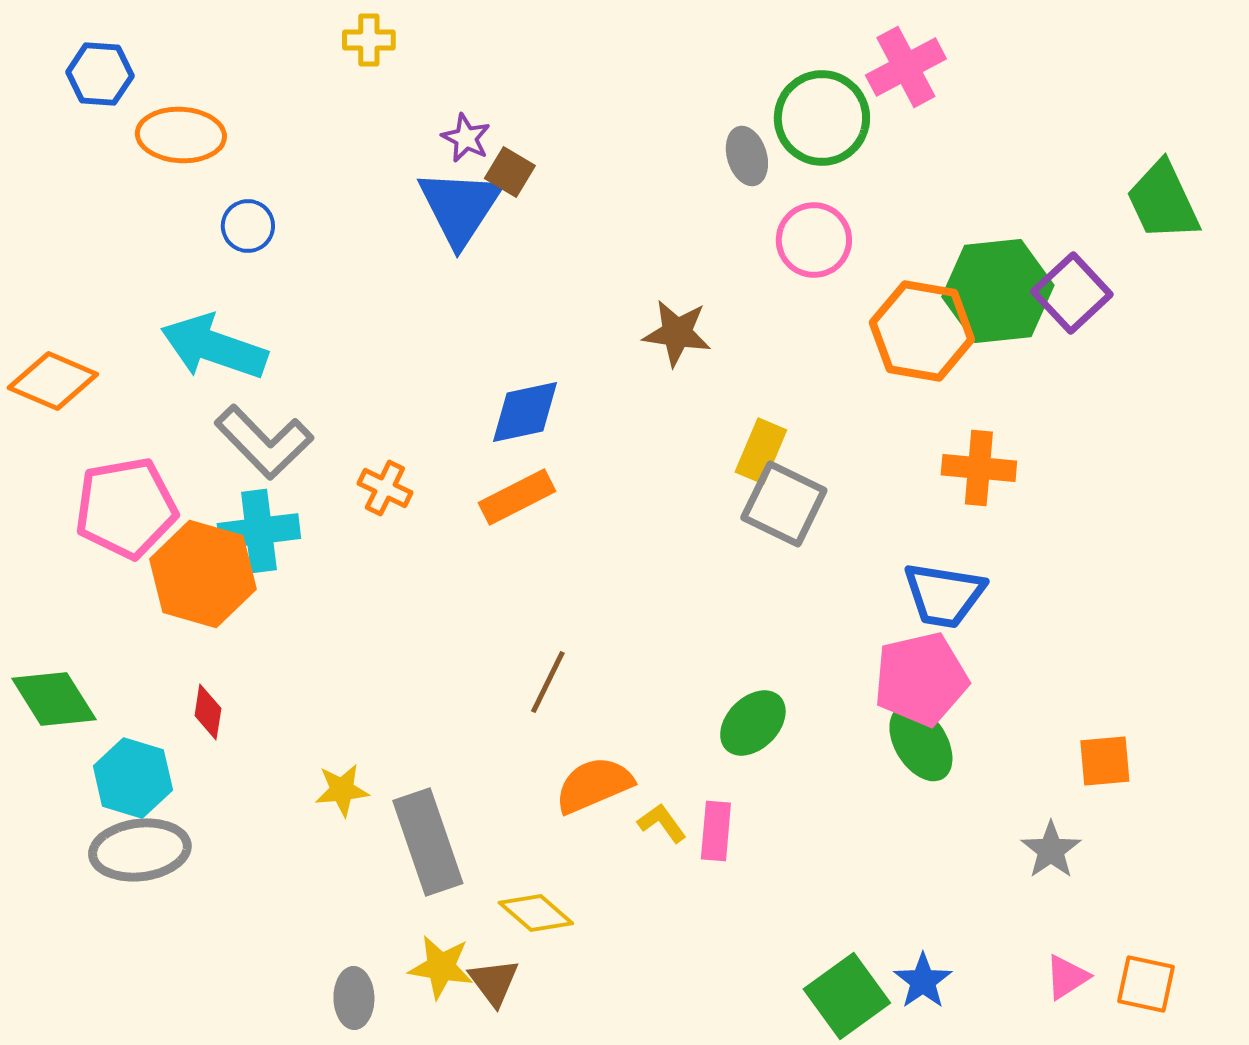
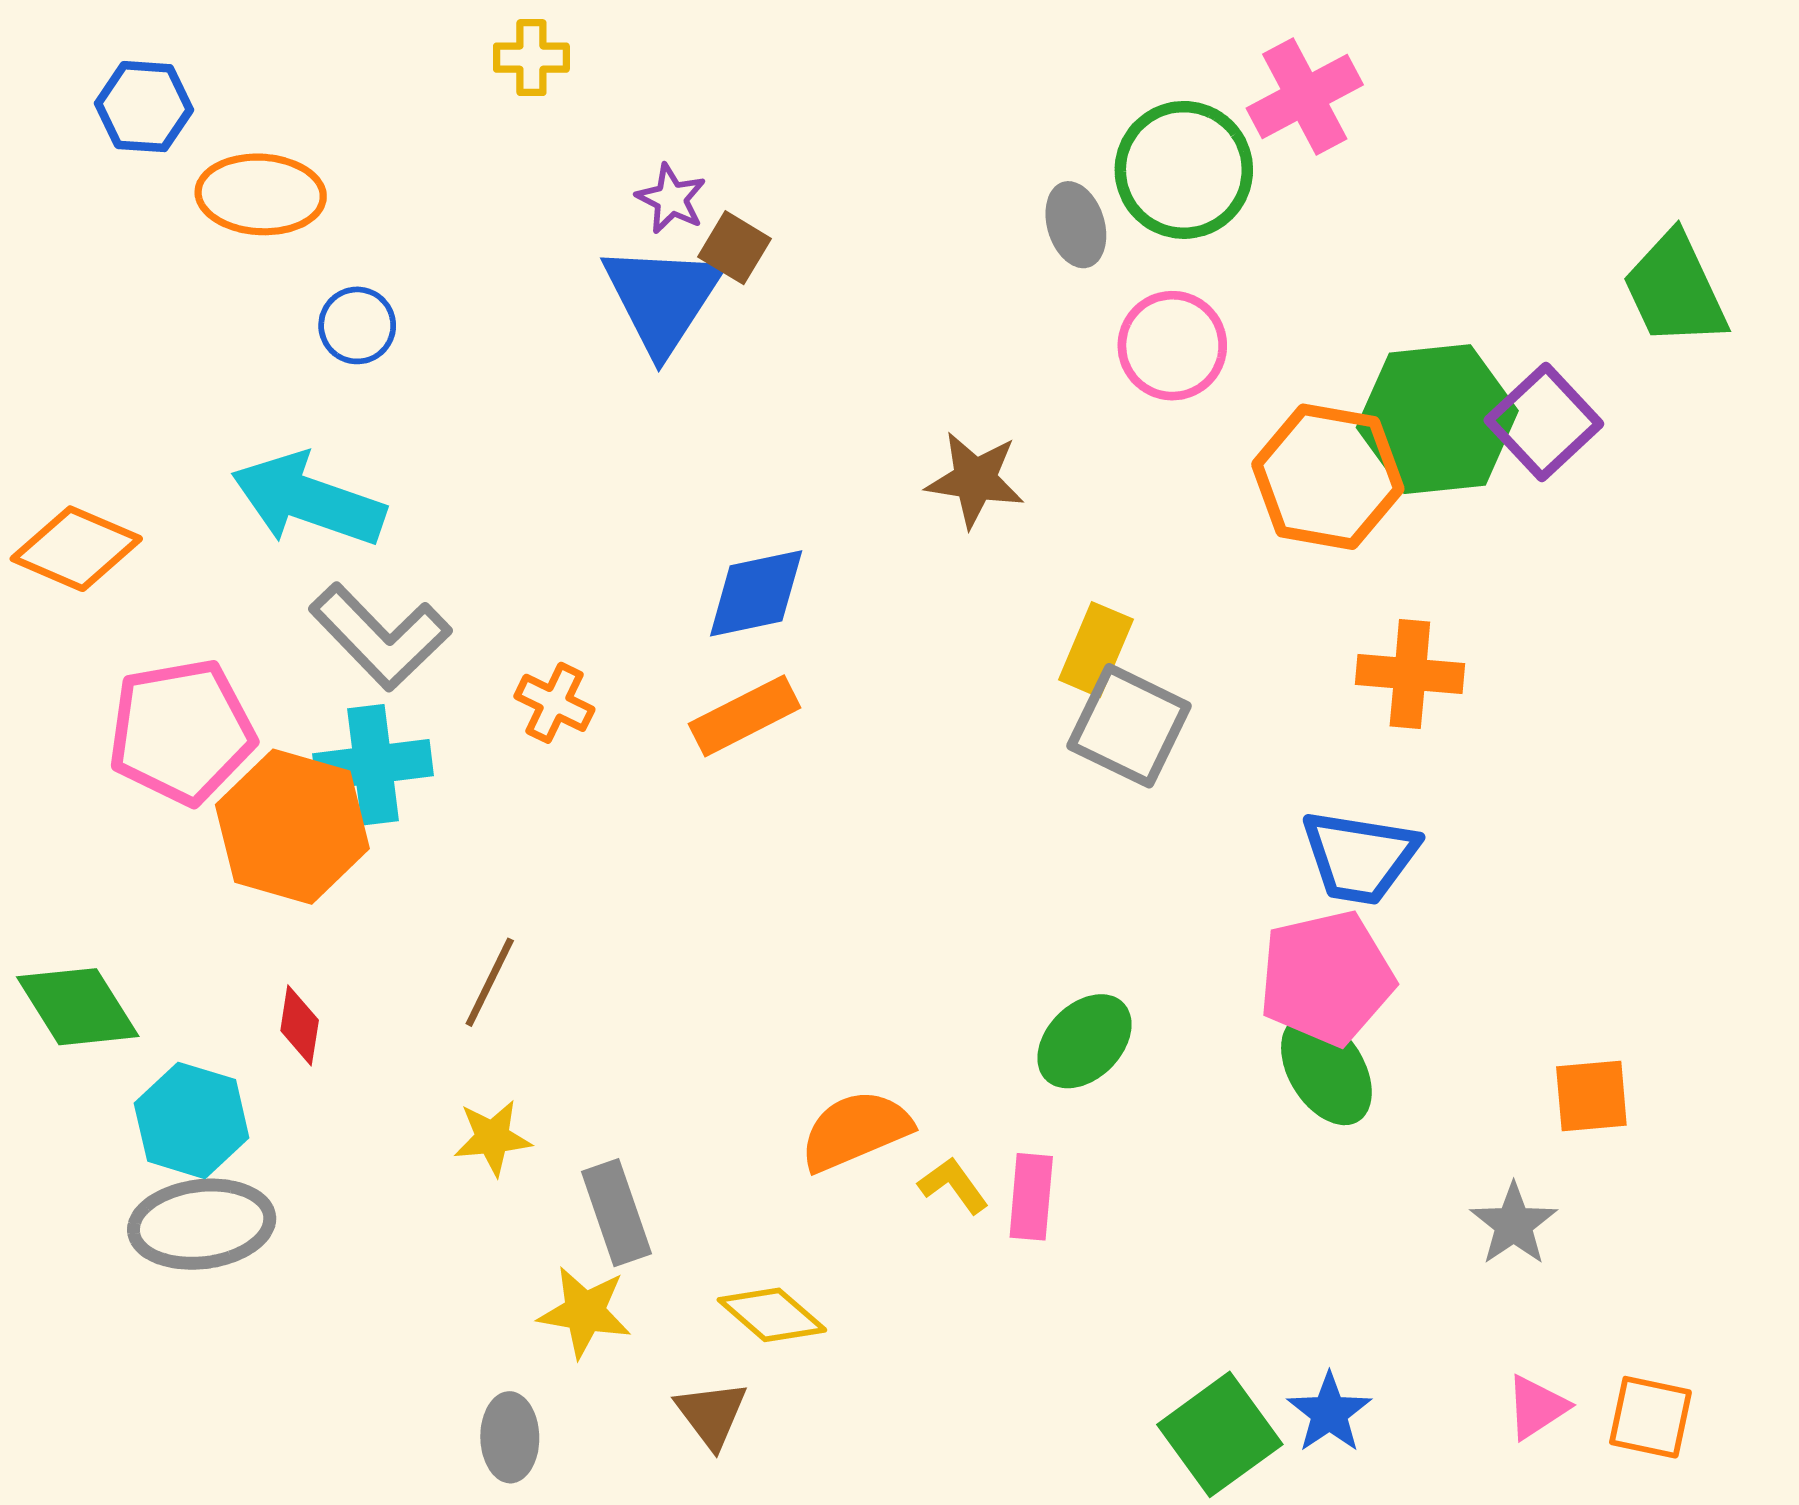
brown line: (548, 682) -> (490, 982), moved
gray rectangle: (428, 842) -> (616, 1213), size x0.7
yellow star: (441, 967) -> (585, 1312), moved

